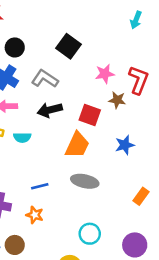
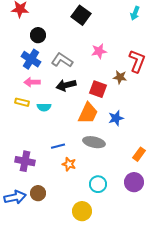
black square: (68, 46) -> (81, 15), moved
pink star: (105, 74) -> (99, 51), moved
blue star: (125, 145) -> (116, 118), moved
orange star: (35, 215) -> (69, 164), moved
purple circle: (135, 245) -> (134, 182), moved

